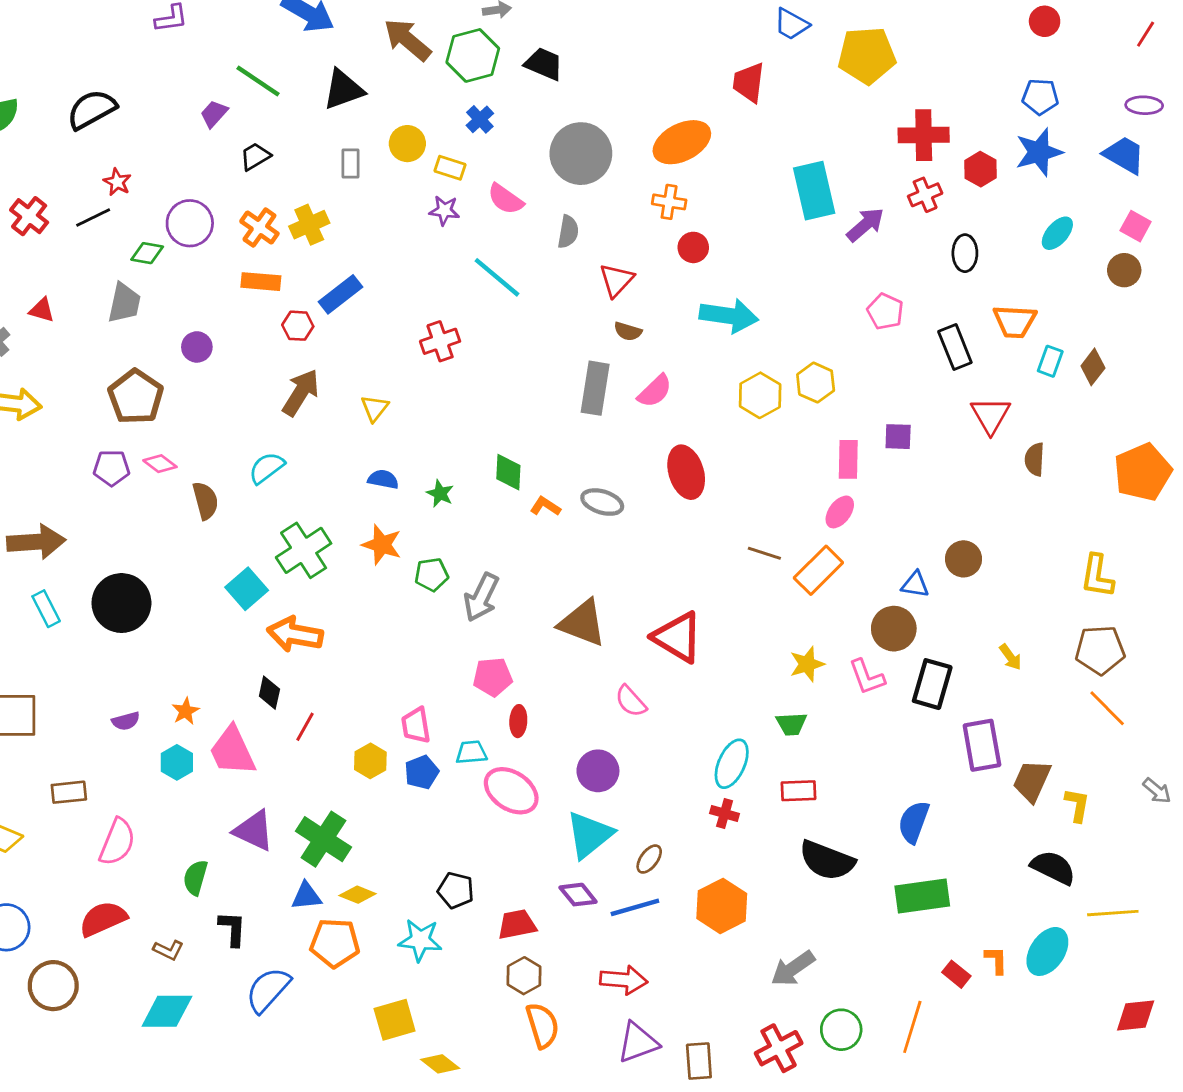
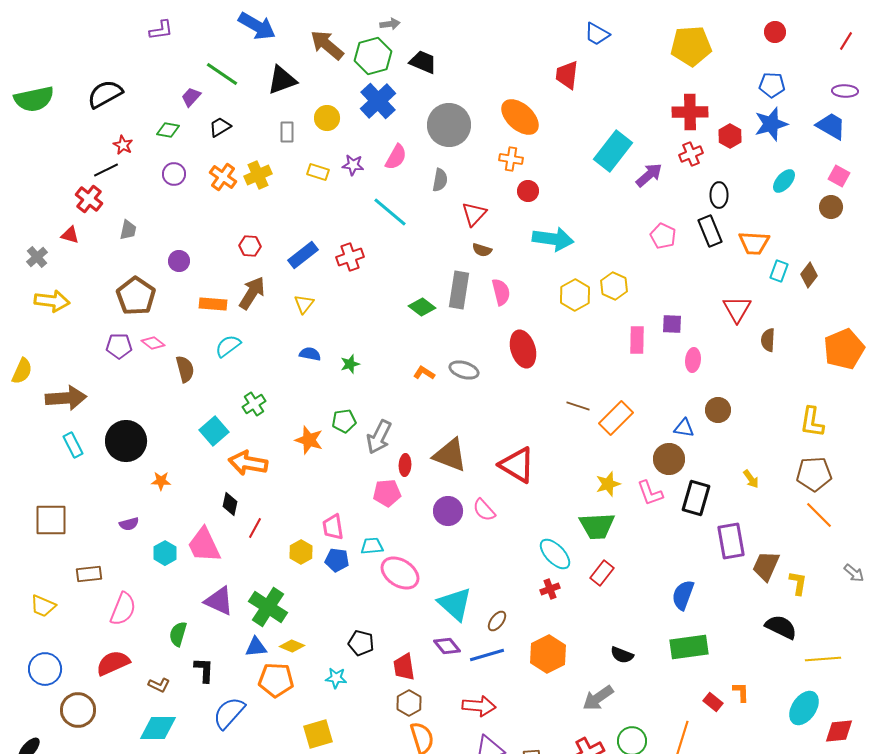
yellow pentagon: (867, 55) -> (691, 46), moved
blue cross: (480, 119) -> (378, 101), size x1.8
orange ellipse: (682, 142) -> (520, 117), turned 69
yellow rectangle: (450, 168) -> (318, 172), moved
cyan rectangle: (814, 191) -> (613, 151), turned 51
pink semicircle: (506, 199) -> (396, 157), turned -96
red cross: (29, 216) -> (89, 199), moved
purple circle: (190, 223) -> (174, 174), size x0.7
green diamond: (147, 253) -> (168, 130), moved
orange rectangle: (261, 282) -> (213, 304), moved
blue rectangle: (341, 294) -> (303, 255), moved
gray trapezoid: (124, 303) -> (128, 230), size x0.7
black rectangle: (955, 347) -> (710, 231), moved
pink semicircle: (655, 391) -> (501, 292), turned -60
green diamond: (508, 472) -> (422, 307), moved, turned -56
green star: (440, 493) -> (350, 364), turned 30
pink ellipse: (840, 512) -> (693, 360), moved, turned -30
orange star: (382, 545) -> (309, 440), moved
green cross: (304, 550) -> (254, 404), size x0.6
orange star: (185, 711) -> (161, 481), moved, turned 30
red ellipse: (518, 721) -> (405, 465), moved
green trapezoid: (791, 724) -> (597, 526), size x1.6
cyan ellipse: (732, 764) -> (555, 554), turned -68
purple circle: (598, 771) -> (448, 511), moved
blue pentagon: (422, 772) -> (337, 560), turned 30
red rectangle: (799, 791) -> (602, 573), turned -50
red cross: (725, 814) -> (550, 589), turned -36
cyan triangle: (589, 835) -> (455, 604), turned -39
black semicircle: (827, 860) -> (622, 655), moved, size x0.6
red trapezoid: (517, 924) -> (404, 667), turned -88
cyan star: (420, 940) -> (336, 678), size x0.7
cyan ellipse: (1047, 951) -> (804, 708), moved

